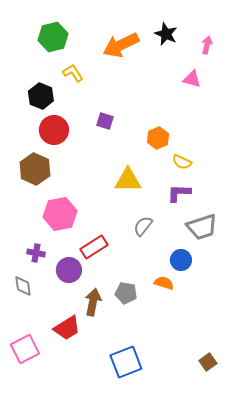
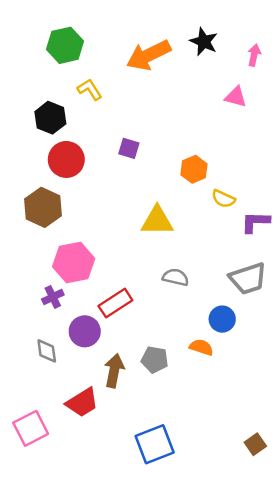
purple L-shape: (179, 193) -> (255, 222), moved
gray semicircle: (143, 226) -> (176, 277), turned 65
purple cross: (36, 253) -> (53, 297), moved, turned -36
gray diamond: (23, 286) -> (47, 351), moved

